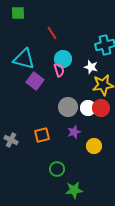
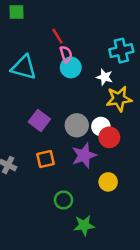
pink semicircle: (59, 70) -> (66, 54), moved
purple square: (35, 81) -> (39, 120), moved
red circle: (101, 108) -> (109, 137), moved
purple star: (74, 132) -> (84, 155), size x1.5
yellow circle: (94, 146) -> (108, 182), moved

